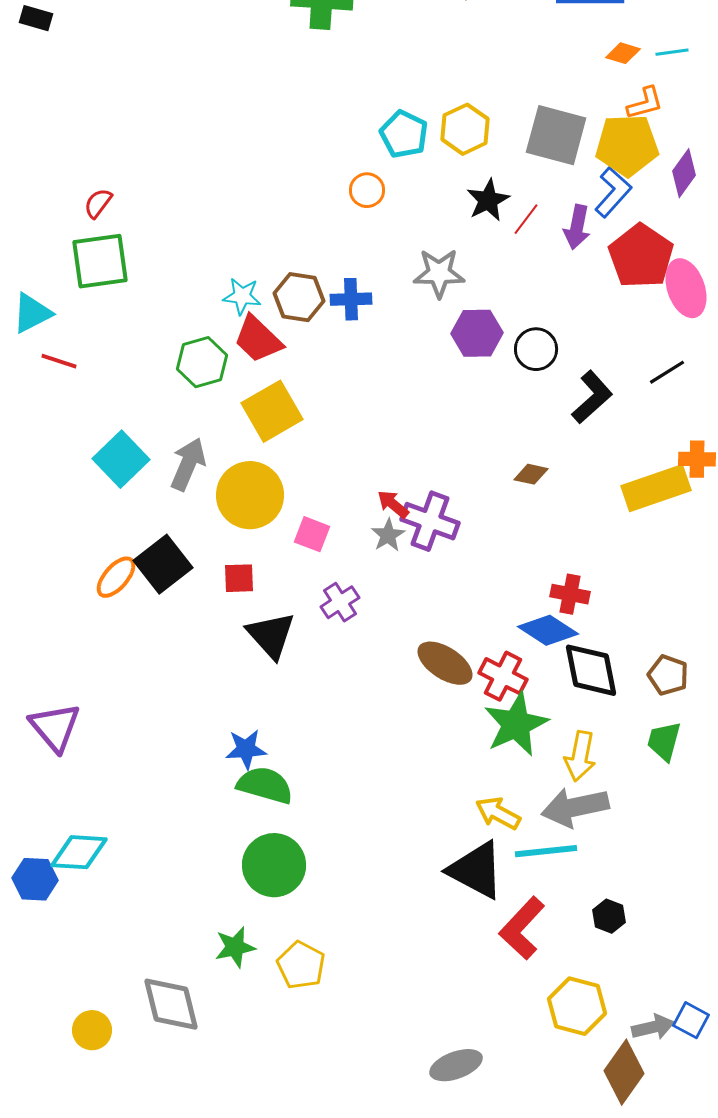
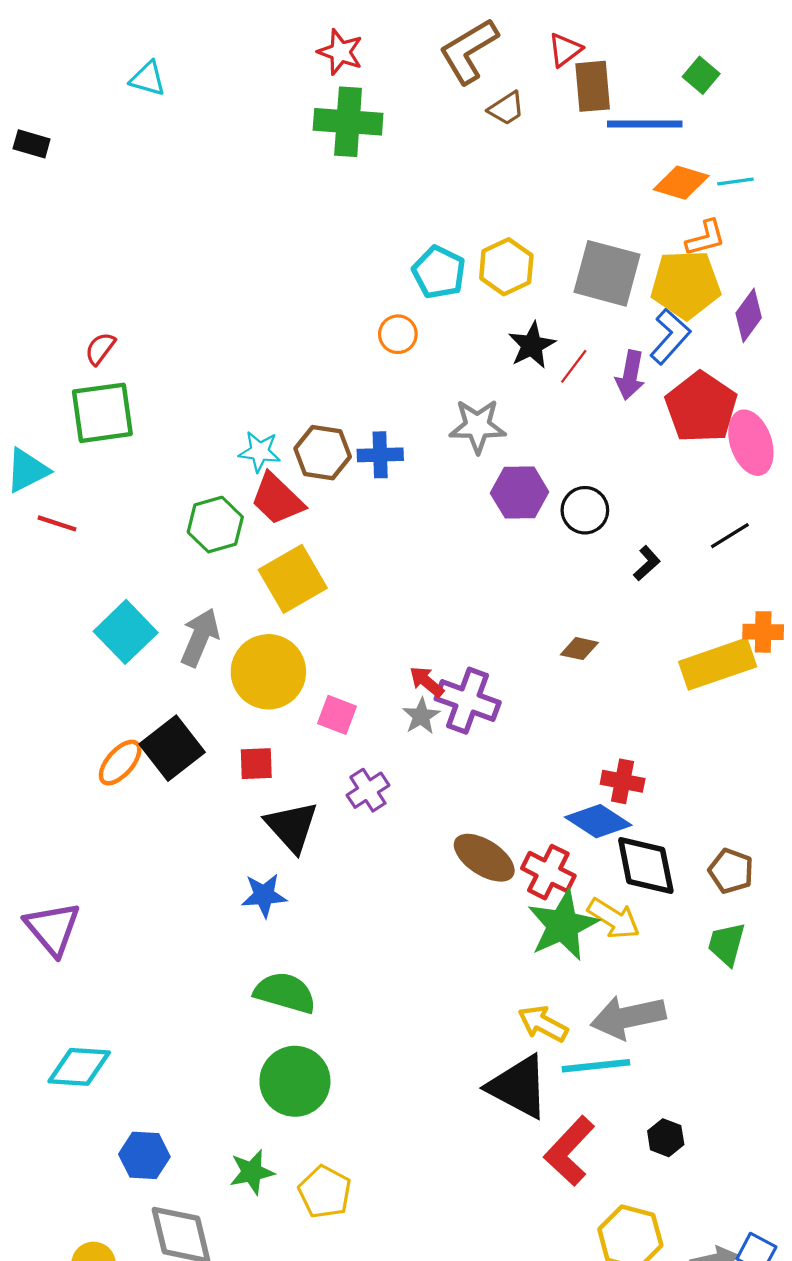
orange diamond: (623, 53) -> (681, 183), size x1.4
black L-shape: (592, 397) -> (647, 563), size x0.6
blue star: (246, 749) -> (264, 895), moved
yellow arrow: (580, 756) -> (614, 919), moved, turned -69
blue hexagon: (35, 879) -> (144, 1155), moved

